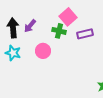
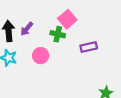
purple rectangle: (85, 34) -> (89, 47), moved

